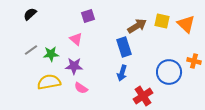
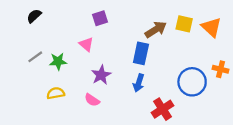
blue rectangle: (124, 47) -> (141, 53), turned 30
purple star: (74, 66) -> (101, 75), moved, turned -30
yellow semicircle: (49, 82) -> (56, 93), size x0.7

